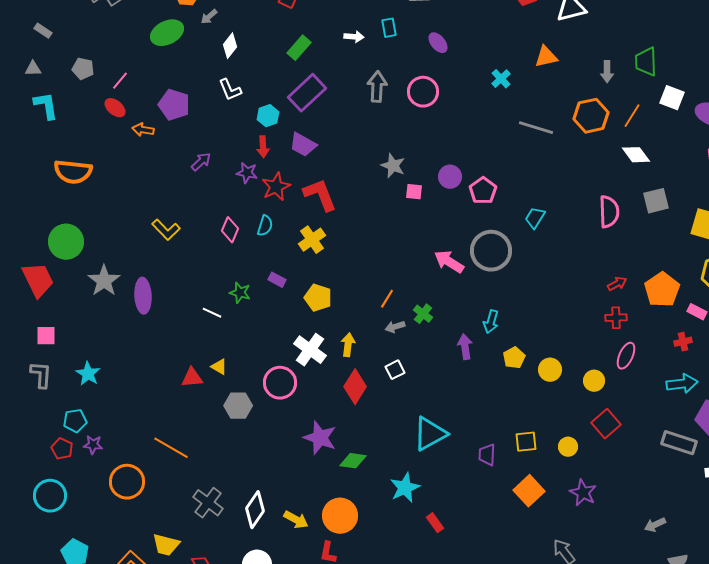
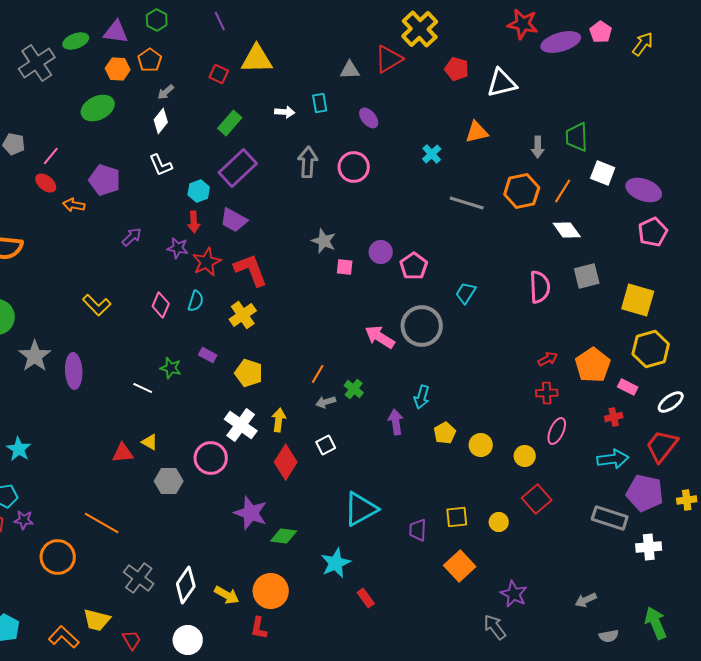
gray arrow: (209, 17) -> (166, 92), moved
purple star: (583, 493) -> (514, 594), moved

